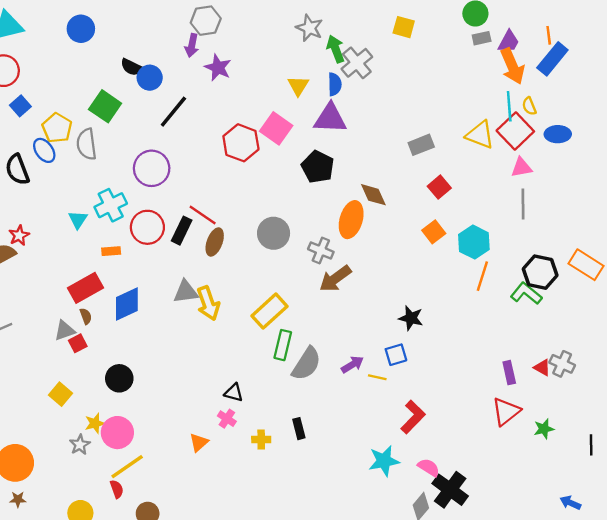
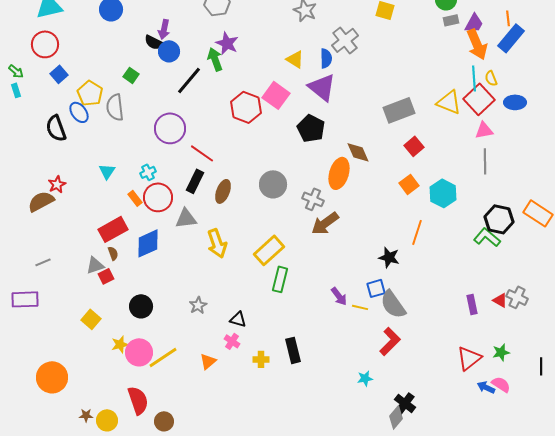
purple arrow: (192, 45) -> (164, 29), moved
green arrow: (336, 49) -> (215, 59), moved
yellow triangle: (298, 86) -> (295, 59), turned -30
green square: (105, 106) -> (131, 75), size x0.6
purple triangle: (330, 118) -> (322, 87), turned 36
gray rectangle: (421, 145) -> (399, 110), size x1.4
cyan cross: (111, 205) -> (148, 172), moved, size x0.6
red line: (203, 215) -> (202, 153), moved
red circle: (147, 227) -> (158, 197), moved
orange rectangle: (111, 251) -> (135, 198), turned 56
orange line: (482, 276) -> (417, 232), moved
gray triangle: (186, 292) -> (186, 218), moved
gray semicircle: (306, 364) -> (393, 304), moved, turned 112
purple arrow: (352, 365) -> (339, 296), turned 84
red triangle: (506, 411) -> (469, 358), moved
black rectangle: (299, 429) -> (293, 350), size x1.4
gray star: (80, 445) -> (198, 305), moved
cyan star: (384, 461) -> (365, 378), size x0.6
yellow line: (127, 467) -> (163, 357), moved
pink semicircle: (429, 468) -> (501, 384), moved
red semicircle: (117, 489) -> (138, 400), size x1.8
black cross: (450, 490) -> (405, 403), moved, size x0.7
brown star: (18, 499) -> (86, 415), moved
blue arrow: (570, 503) -> (486, 387), moved

